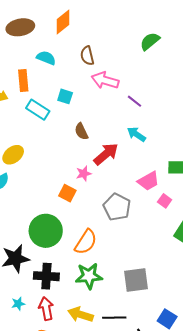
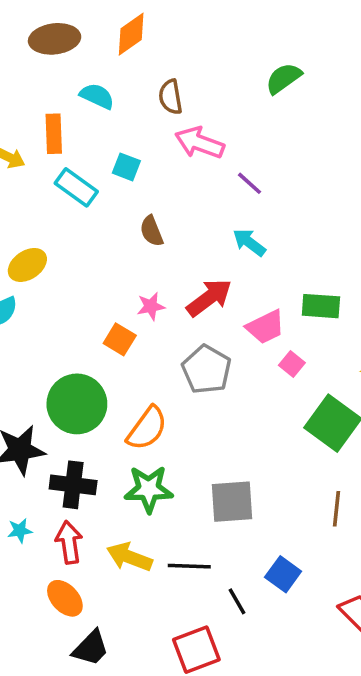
red arrow: (106, 154) -> (209, 298), moved

